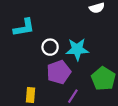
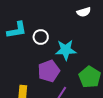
white circle: (50, 47) -> (41, 37), moved

